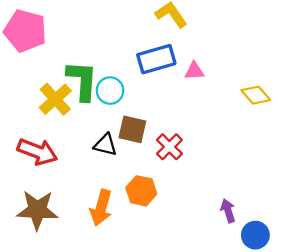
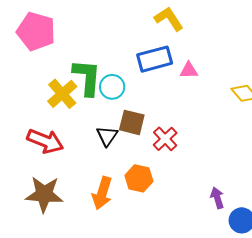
black triangle: (105, 145) -> (107, 136), turned 50

